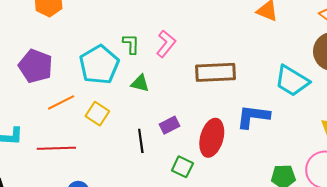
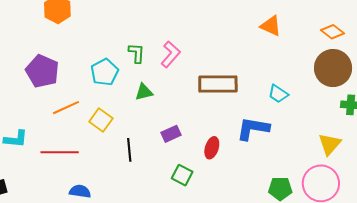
cyan pentagon: (99, 65) -> (105, 72), size x0.7
cyan trapezoid: (292, 81) -> (278, 94), moved, size x0.6
green triangle: (140, 83) -> (144, 92), turned -30
red ellipse: (212, 138) -> (212, 148), size x0.6
black line: (141, 141) -> (129, 150), moved

